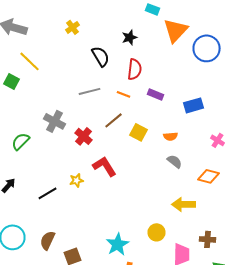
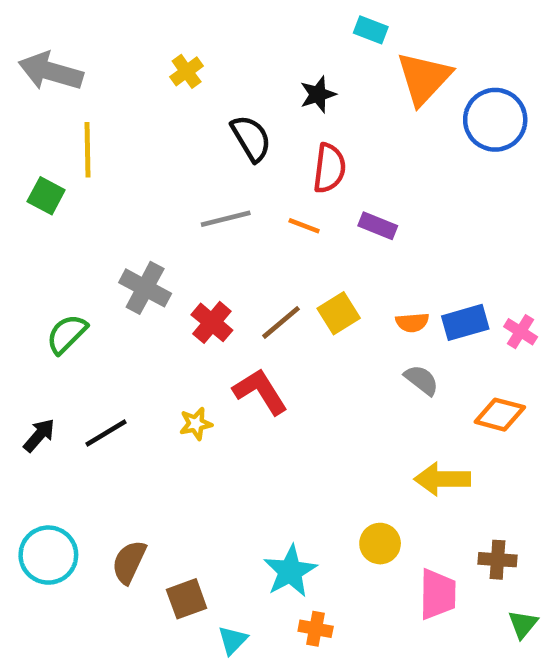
yellow line: (30, 61) -> (88, 150), turned 45
blue rectangle: (194, 105) -> (465, 322), moved
brown line: (114, 120) -> (281, 322), moved
yellow square: (138, 132) -> (339, 313), turned 30
black line: (48, 193) -> (106, 433), moved

